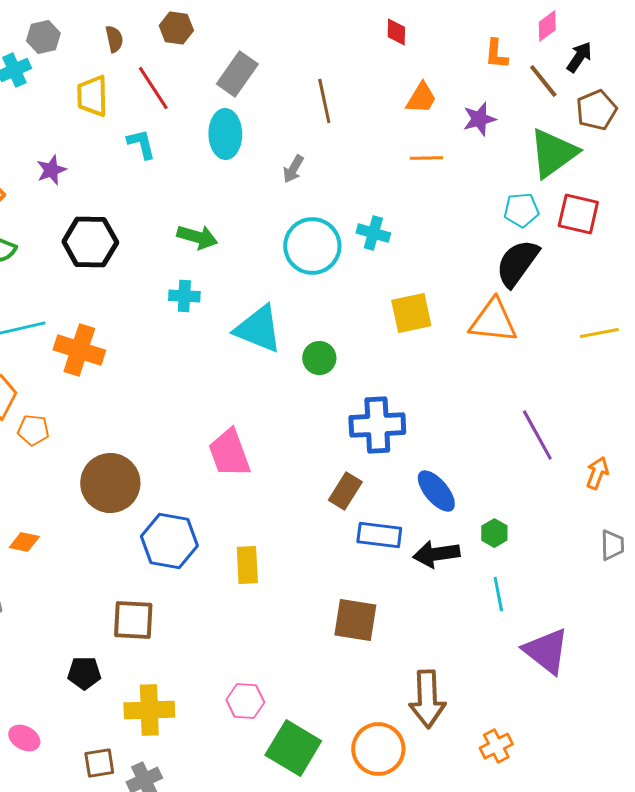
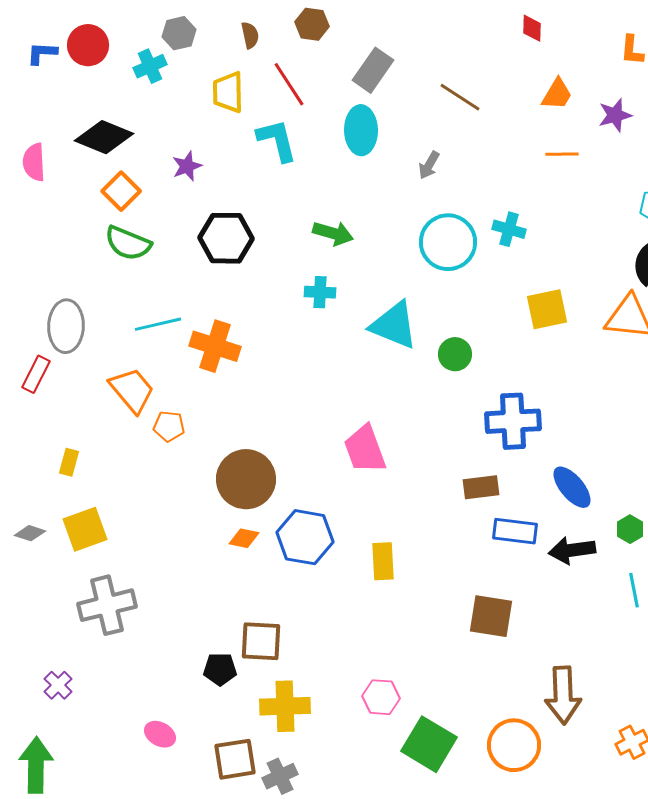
brown line: (324, 101) -> (460, 97), turned -45
cyan L-shape: (141, 144) -> (277, 140), size x1.4
brown rectangle: (345, 491) -> (481, 487), turned 51
orange diamond: (24, 542) -> (244, 538), moved
brown square: (133, 620) -> (261, 641), moved
brown square: (99, 763) -> (235, 759), size x1.4

